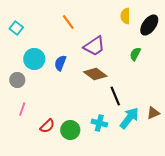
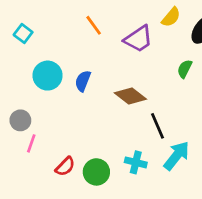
yellow semicircle: (125, 16) -> (171, 17), turned -140
purple trapezoid: (94, 46) -> (138, 39), moved
gray circle: (17, 80) -> (20, 120), moved

